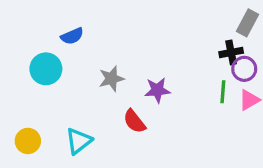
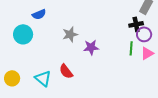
gray star: (111, 79) -> (70, 34), moved
red semicircle: (134, 121) -> (66, 71), moved
cyan triangle: (79, 141) -> (43, 78), turned -42

